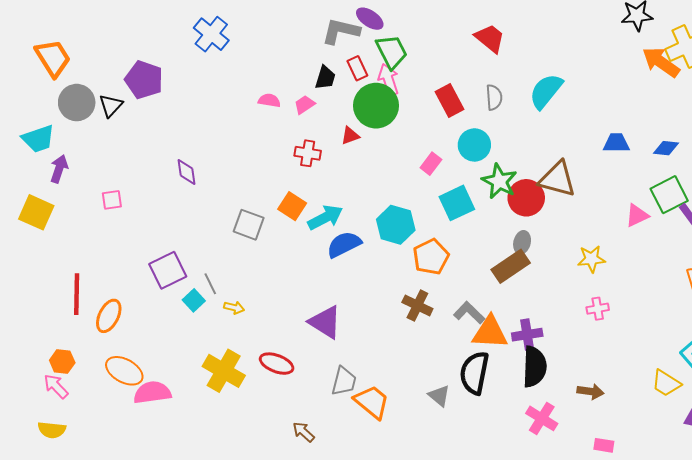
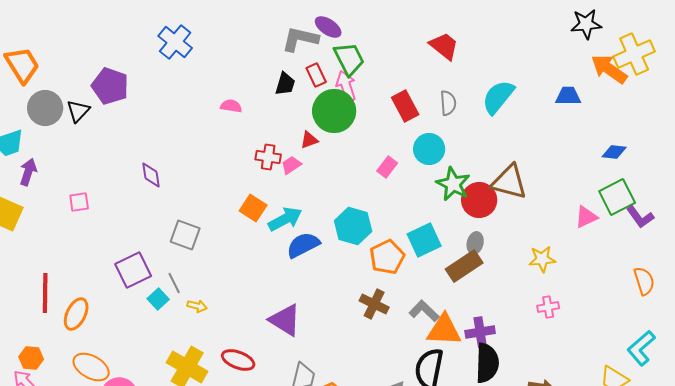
pink trapezoid: (305, 105) -> (291, 165), moved
blue trapezoid: (616, 143) -> (568, 96), moved
cyan square: (457, 203) -> (424, 240), moved
gray square: (249, 225) -> (185, 235), moved

